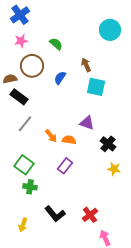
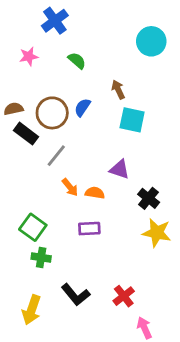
blue cross: (20, 15) -> (55, 21), moved
brown circle: (32, 66) -> (52, 113), moved
gray line: (25, 124) -> (56, 156), moved
purple rectangle: (65, 166) -> (89, 229), turned 49
yellow star: (114, 169) -> (157, 233), size x1.5
yellow arrow: (23, 225) -> (31, 310), size x1.5

